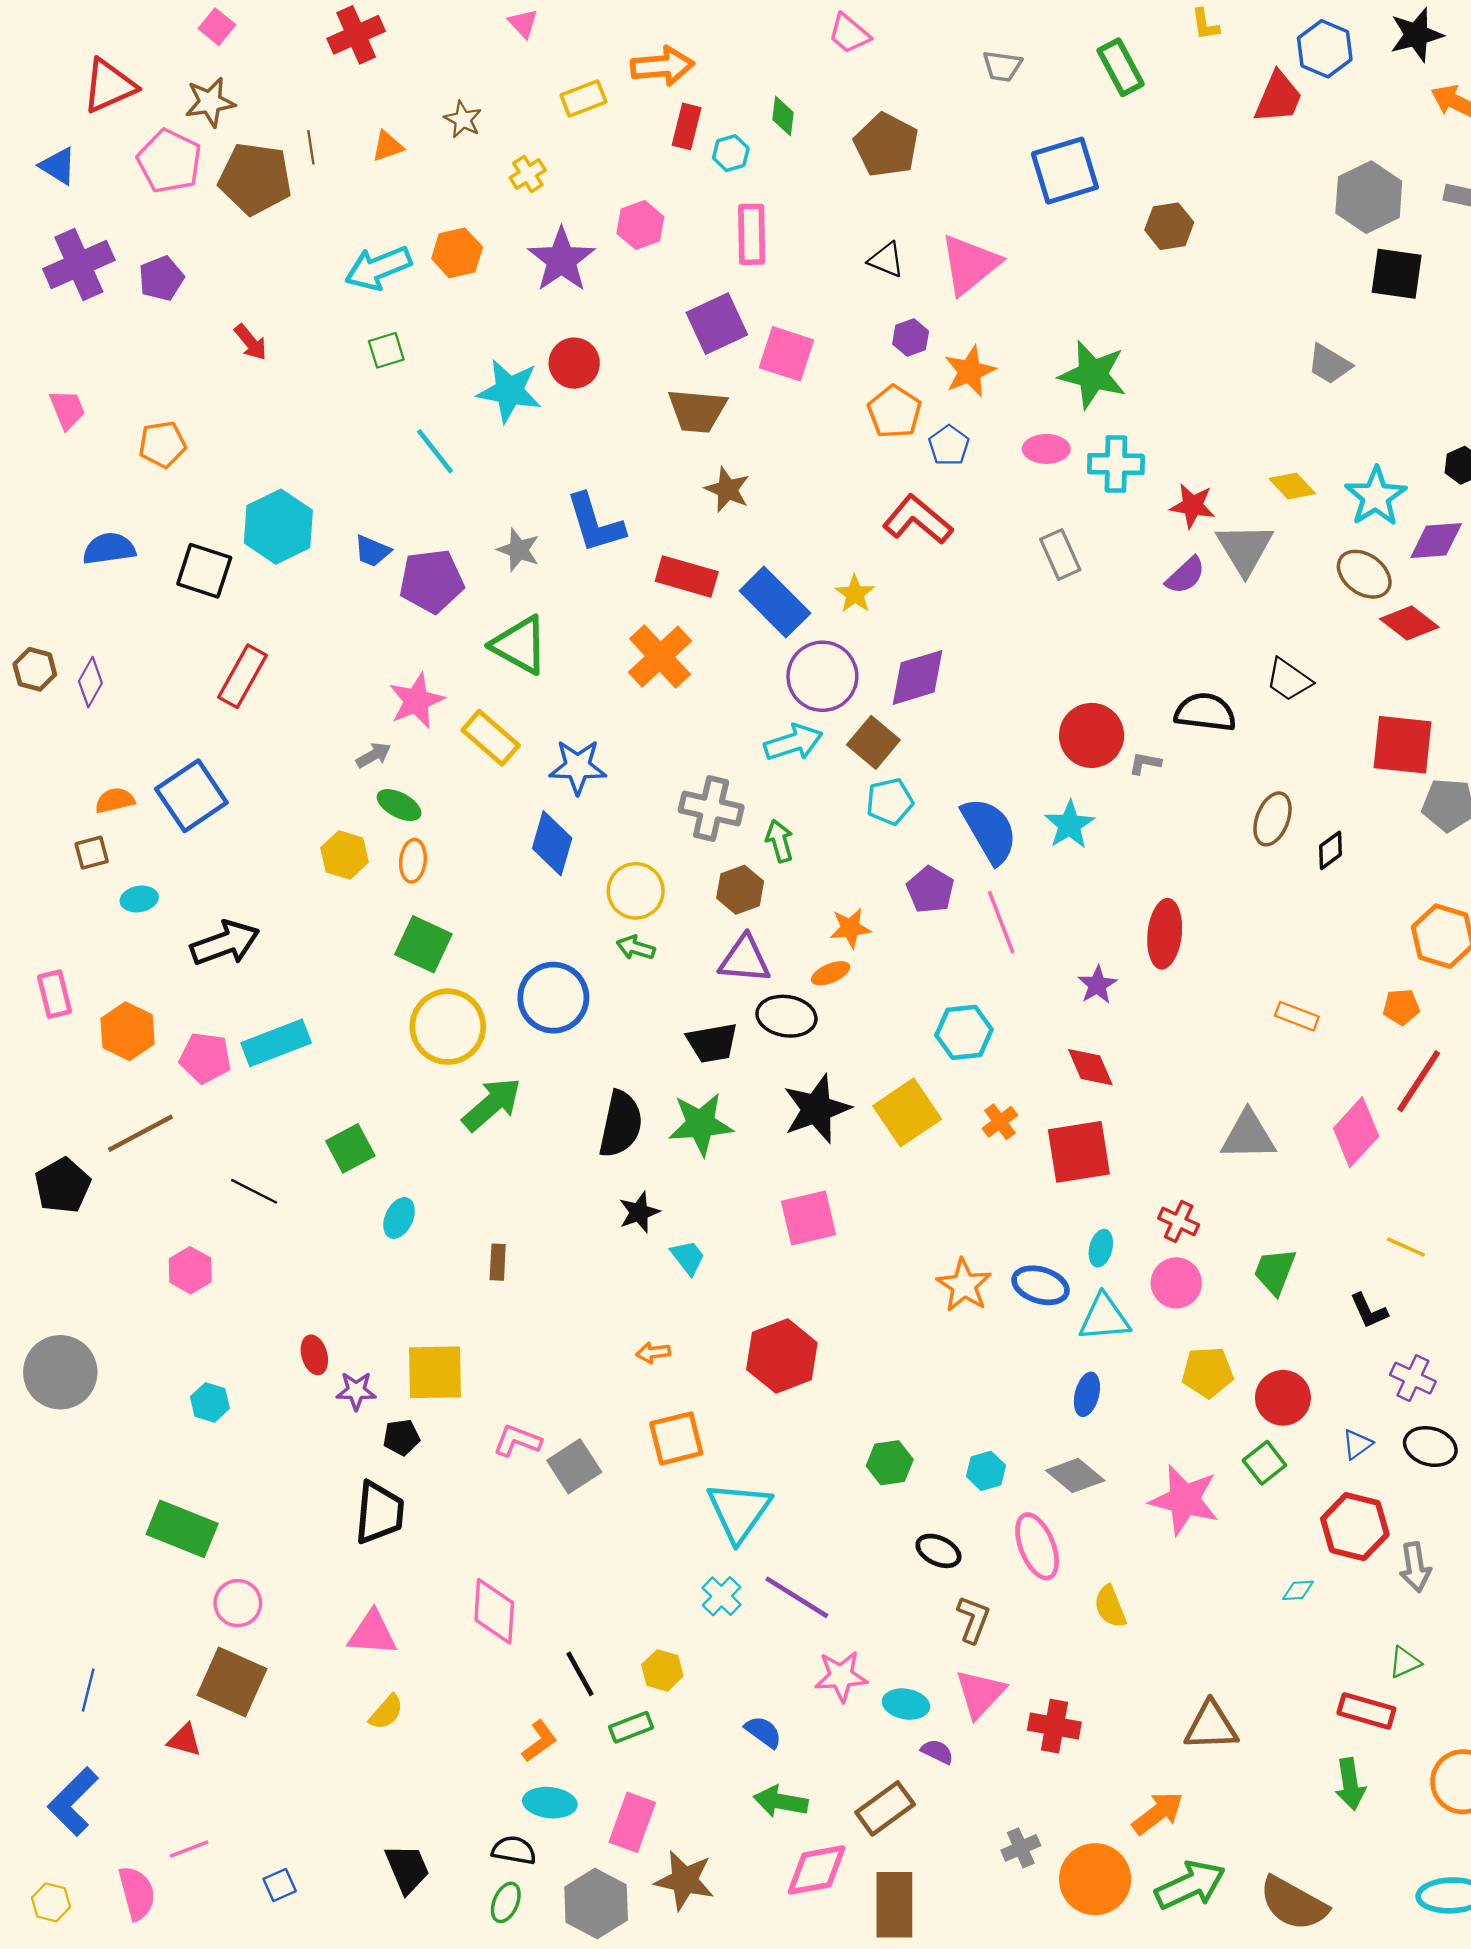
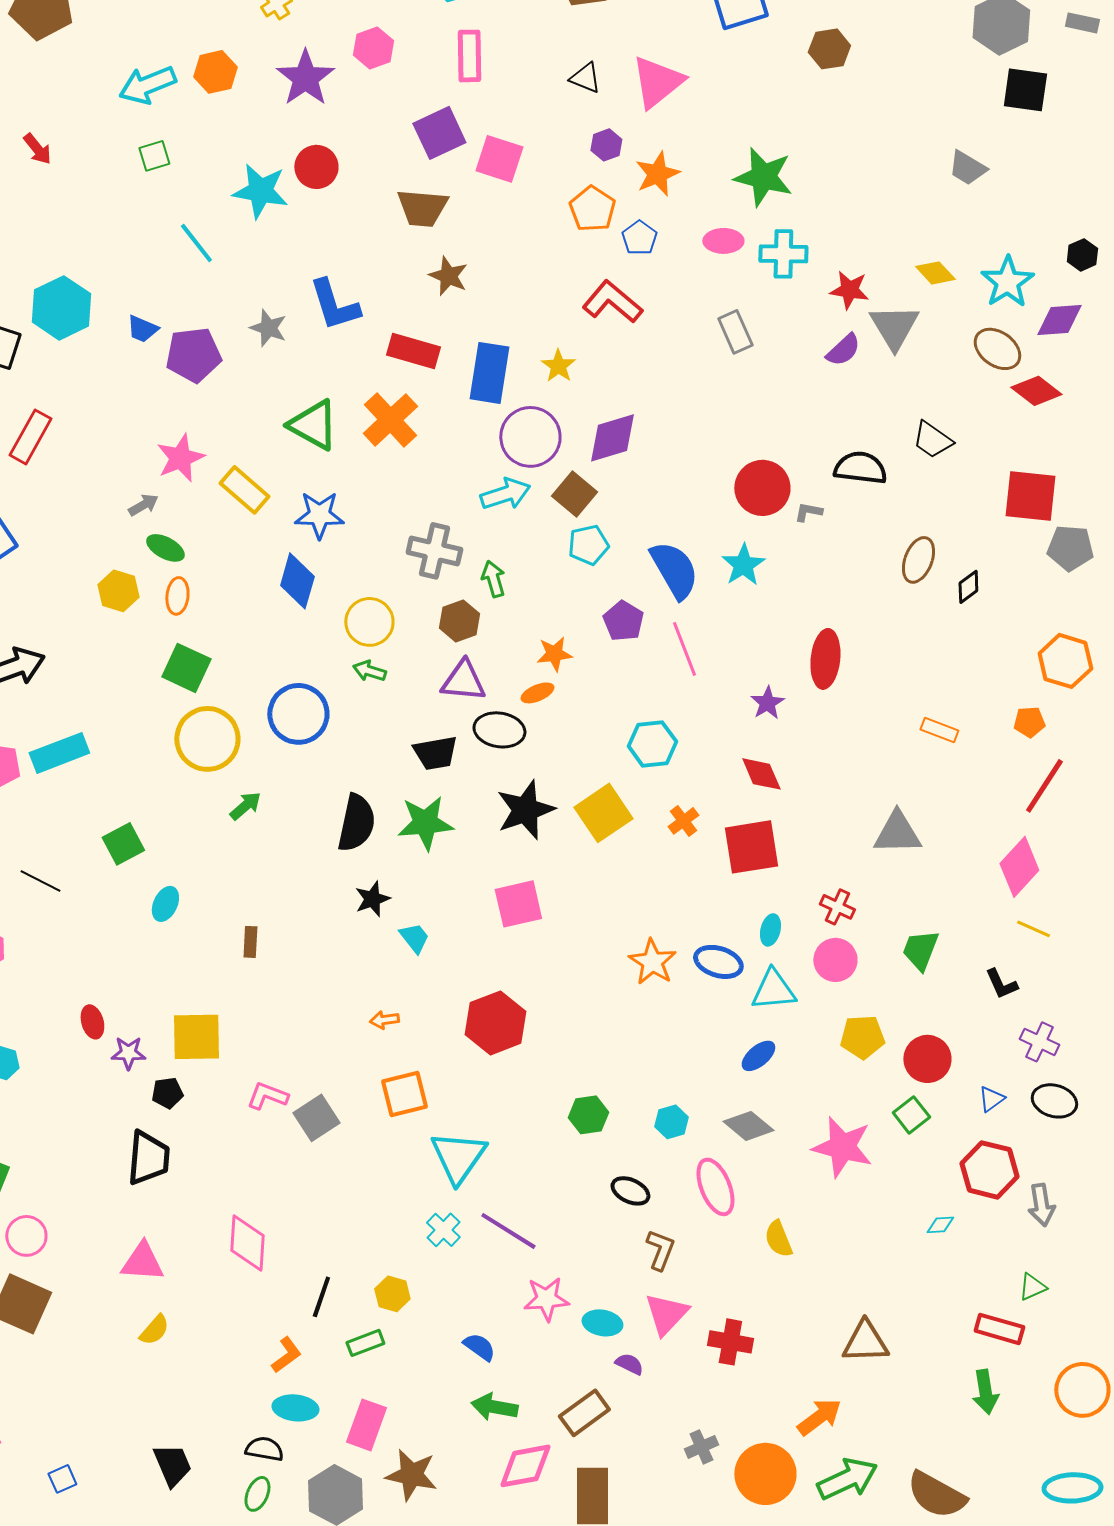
blue rectangle: (775, 602) -> (489, 373), turned 54
green triangle: (520, 645) -> (313, 425), moved
green arrow: (492, 1104) -> (245, 806), size x0.6
pink diamond: (1356, 1132) -> (1019, 867), moved
blue ellipse: (1087, 1394) -> (758, 1056), turned 36
black line: (580, 1674) -> (321, 1297), turned 48

